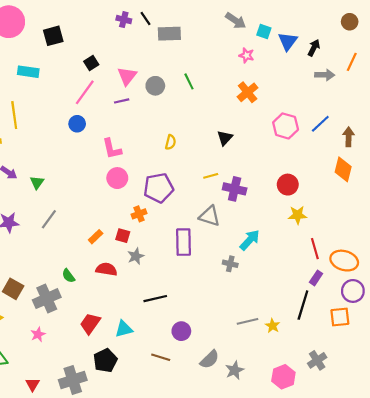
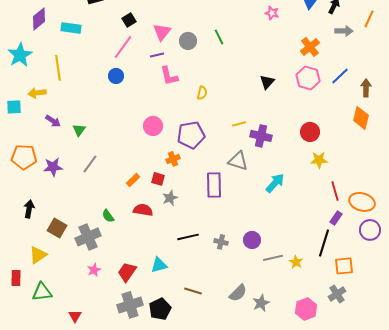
orange cross: (248, 92) -> (310, 47), moved
black triangle: (225, 138) -> (267, 82), moved
pink L-shape: (112, 149) -> (169, 76), moved
gray cross: (230, 264) -> (221, 242), moved
orange square: (340, 317) -> (344, 266), moved
red trapezoid: (90, 324) -> (127, 272), moved
purple circle: (181, 331) -> (252, 240), moved
pink star: (38, 334) -> (94, 270), moved
black pentagon: (105, 360) -> (160, 309), moved
gray cross: (73, 380) -> (130, 305), moved

